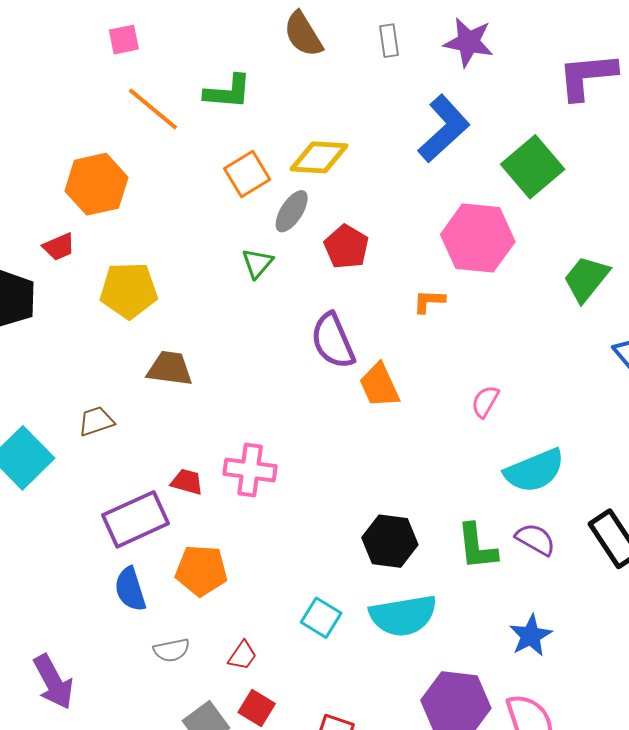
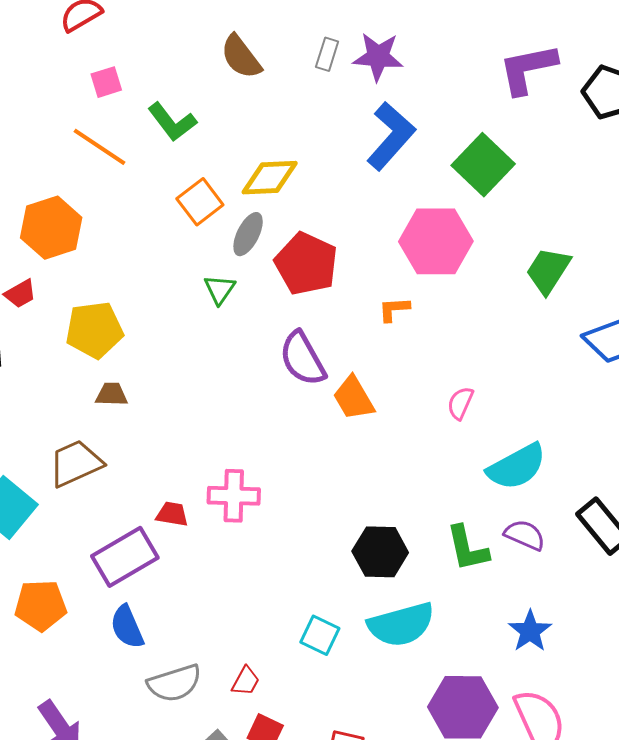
pink square: (124, 40) -> (106, 82), moved
gray rectangle: (389, 41) -> (327, 54), turned 32
purple star: (469, 42) -> (378, 57), moved
green L-shape: (228, 92) -> (172, 122), turned 54
red pentagon: (346, 247) -> (306, 264), size x1.4
brown trapezoid: (170, 368) -> (112, 394), moved, size x0.7
brown trapezoid: (96, 421) -> (76, 463), size x1.5
orange pentagon: (201, 570) -> (41, 605), moved
gray semicircle: (172, 650) -> (174, 683), size x1.5

